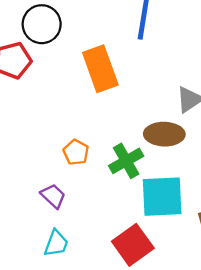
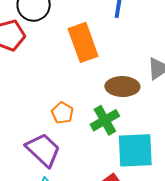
brown ellipse: (164, 134) -> (122, 87), moved
purple trapezoid: (53, 196) -> (43, 150), size x1.6

